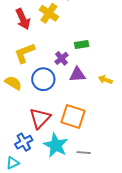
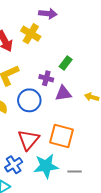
green rectangle: (82, 45) -> (66, 63), turned -40
purple cross: (61, 58) -> (46, 78), turned -32
cyan star: (56, 145) -> (46, 166), turned -30

